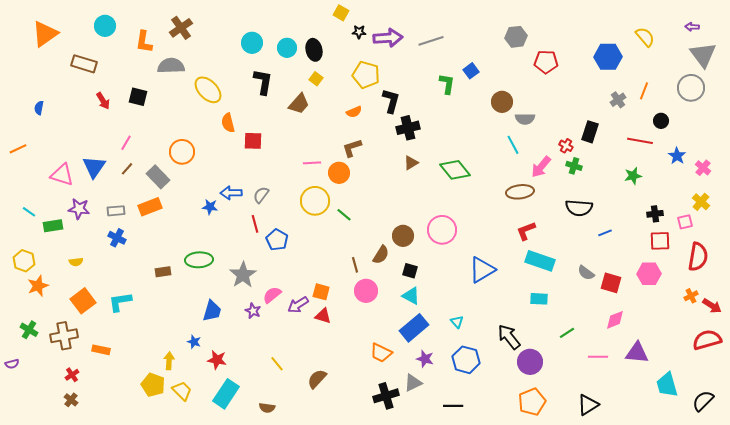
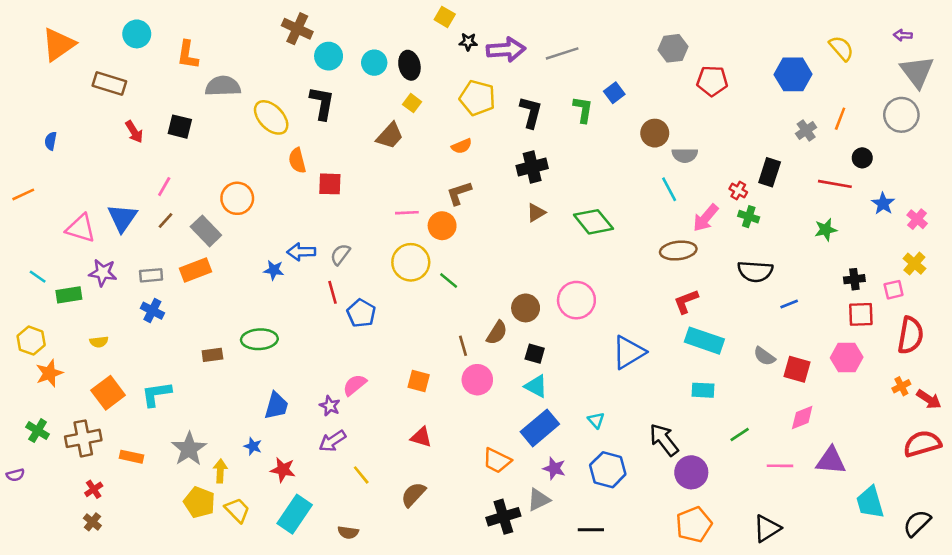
brown cross: (181, 28) -> (297, 29), moved, turned -30
black L-shape: (263, 82) -> (322, 103), moved
black L-shape: (391, 101) -> (531, 112), moved
gray star: (243, 275) -> (189, 449), moved
purple arrow: (298, 305) -> (332, 441), moved
red triangle: (323, 316) -> (421, 437), moved

